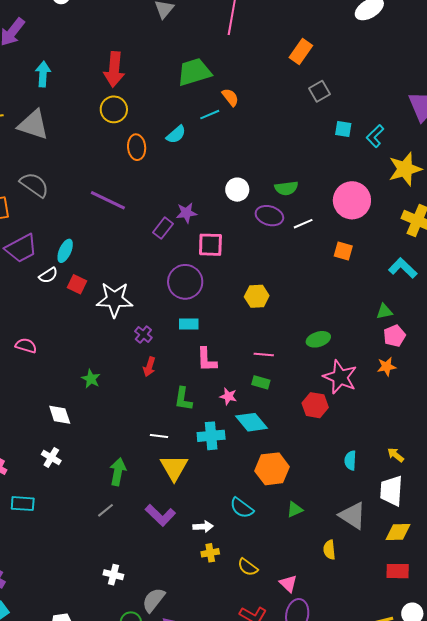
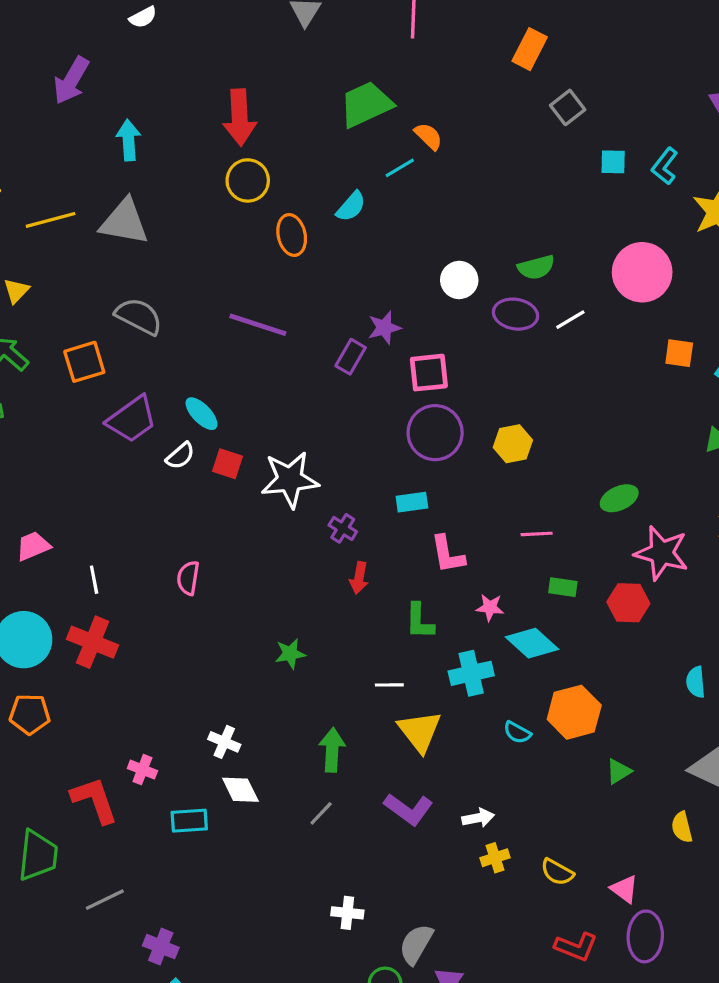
cyan ellipse: (65, 251) -> (202, 414), turned -60
orange square: (343, 251) -> (679, 353), moved
purple circle: (185, 282) -> (435, 433), moved
pink semicircle: (26, 346) -> (188, 578), moved, turned -90
green star: (91, 379) -> (290, 654), moved, turned -30
green rectangle: (261, 382) -> (563, 587), moved
white diamond: (60, 415) -> (240, 790), moved
cyan semicircle: (242, 508) -> (517, 732), moved, size x0.7

